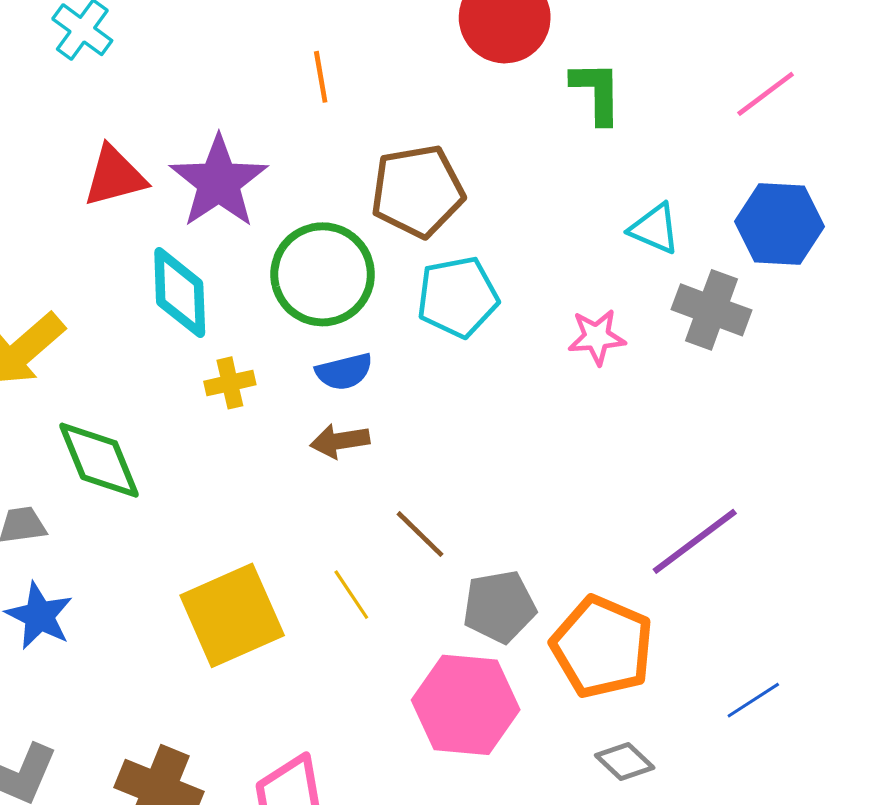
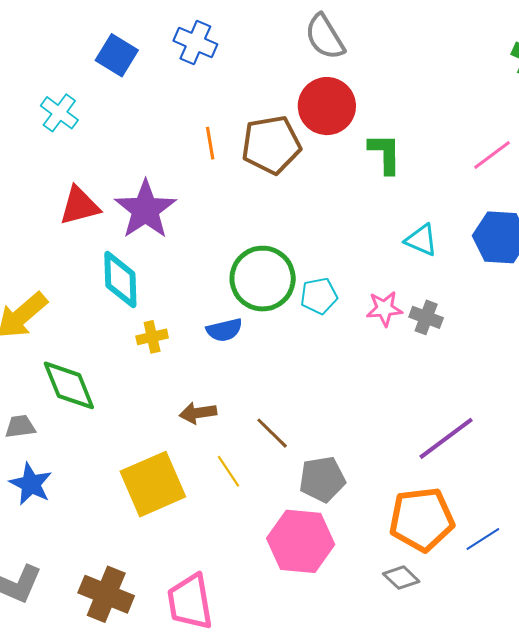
brown pentagon: (417, 191) -> (271, 145), moved
green circle: (323, 274) -> (263, 279), moved
cyan pentagon: (458, 297) -> (319, 296), moved, size x0.7
gray cross: (711, 310) -> (426, 317), moved, size x0.7
brown arrow: (340, 441) -> (198, 413), moved
orange pentagon: (602, 647) -> (422, 519), moved, turned -30

